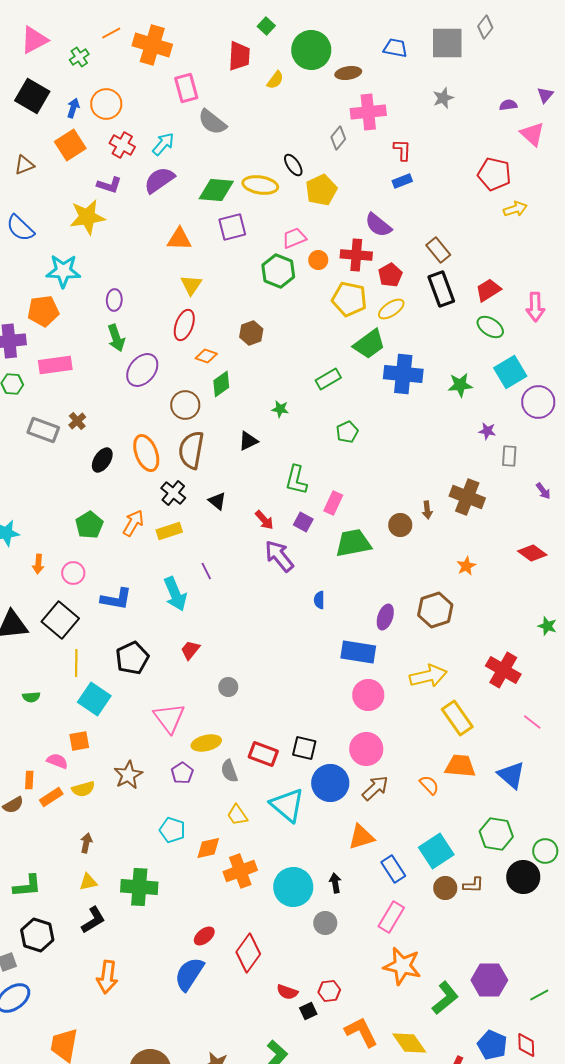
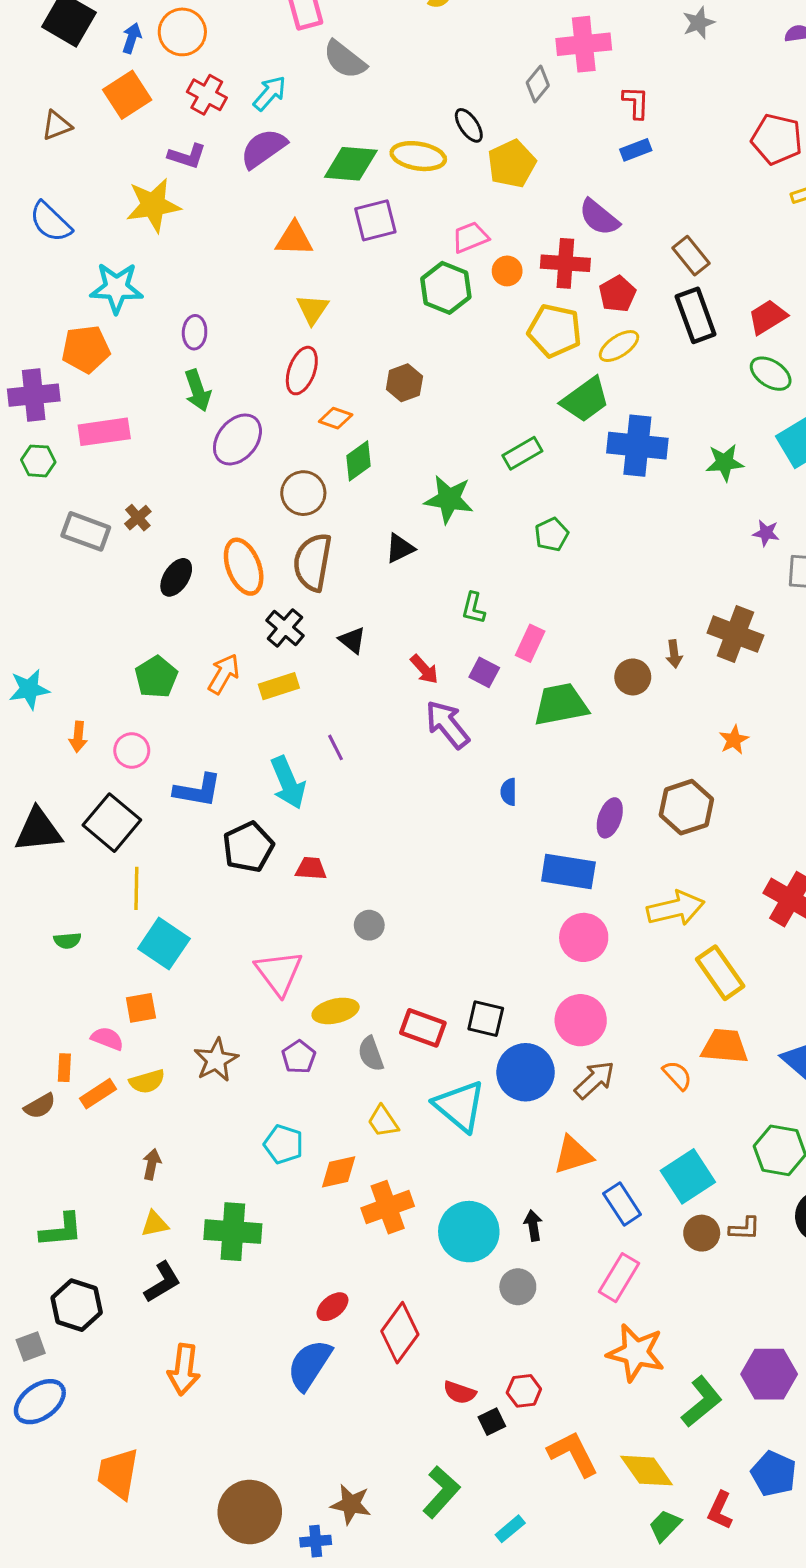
green star: (280, 409) -> (449, 499), size x1.8
green L-shape: (296, 480) -> (473, 608), size x0.7
red trapezoid: (190, 650) -> (311, 868), turned 55
black pentagon: (132, 658) -> (248, 847), moved

